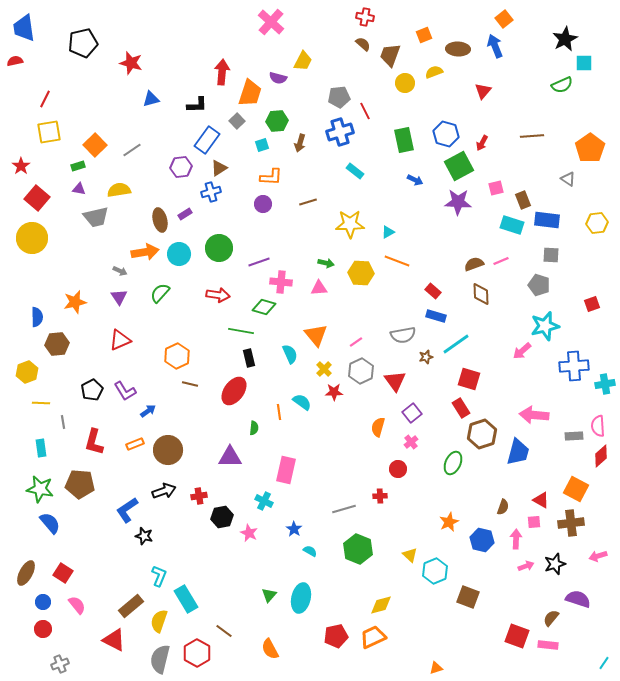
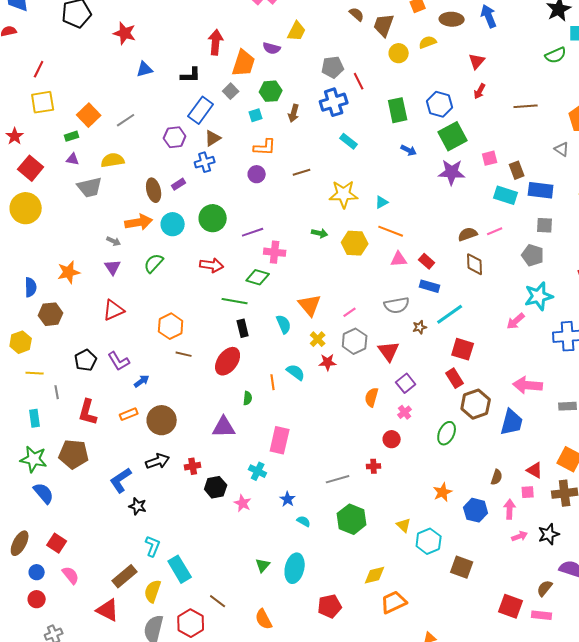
red arrow: (482, 143) -> (480, 91), moved
pink triangle: (319, 288) -> (399, 259), moved
orange trapezoid: (373, 637) -> (394, 602), moved

